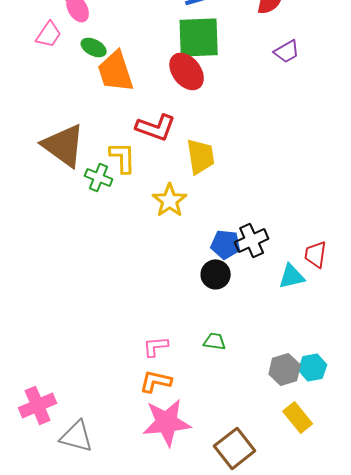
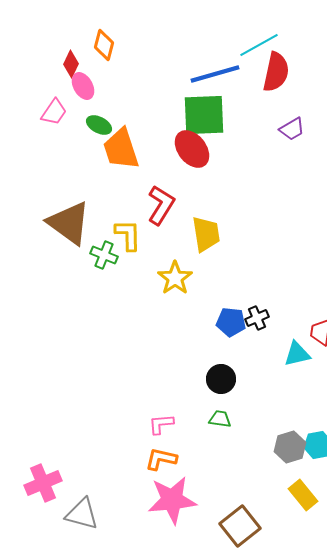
red L-shape: (156, 127) -> (161, 205), turned -78
black cross: (252, 240) -> (257, 318), size x0.7
black circle: (216, 274) -> (221, 379), moved

